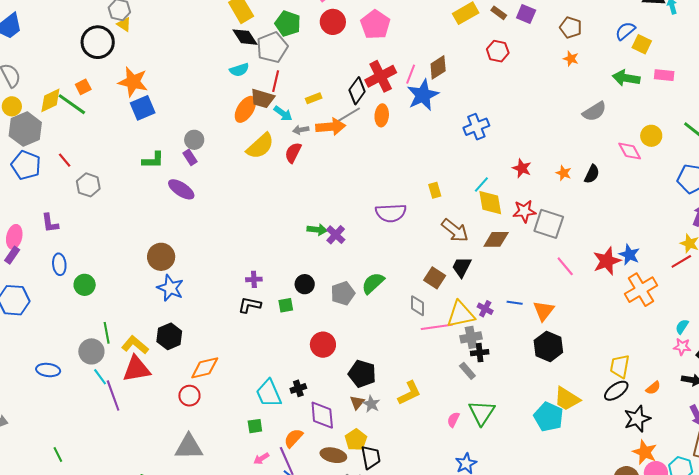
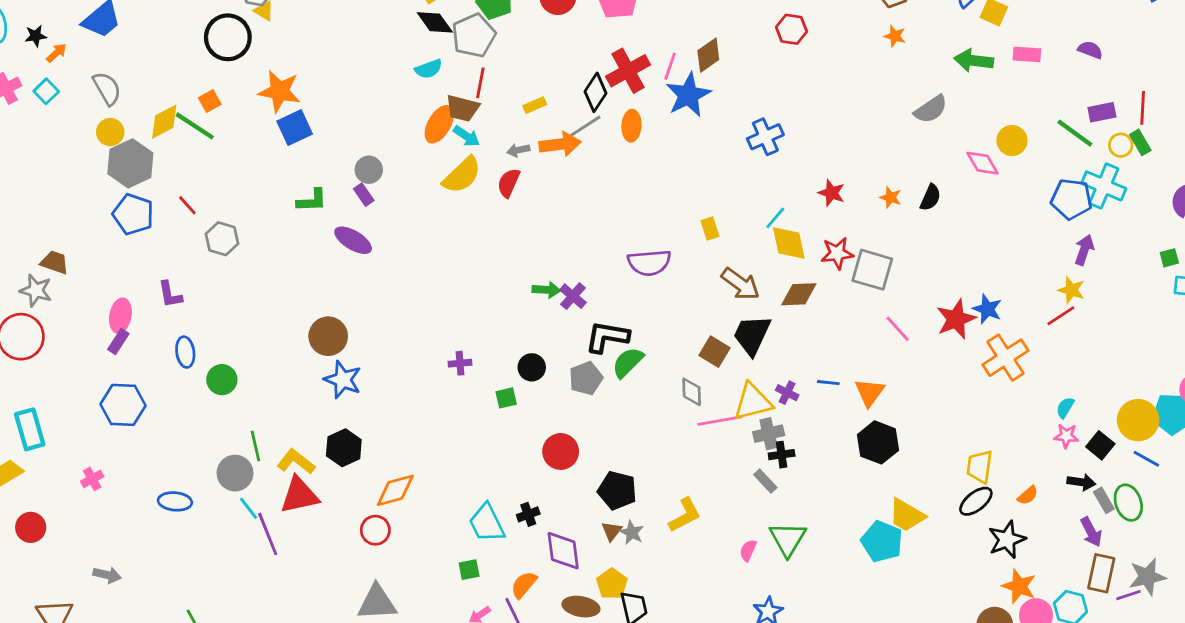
cyan arrow: (283, 114) -> (466, 136), moved
black trapezoid: (462, 267) -> (752, 335), size x1.4
black L-shape: (249, 305) -> (607, 337), moved, size x1.4

